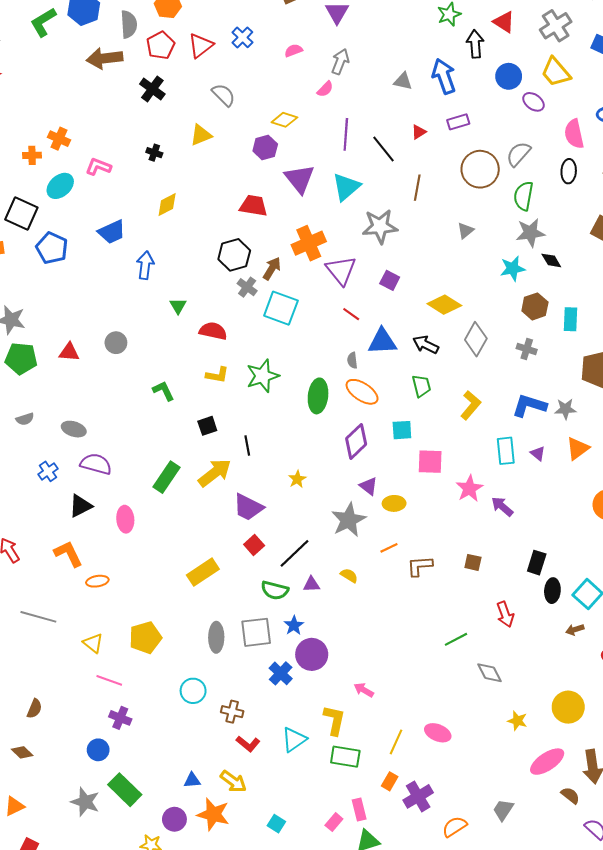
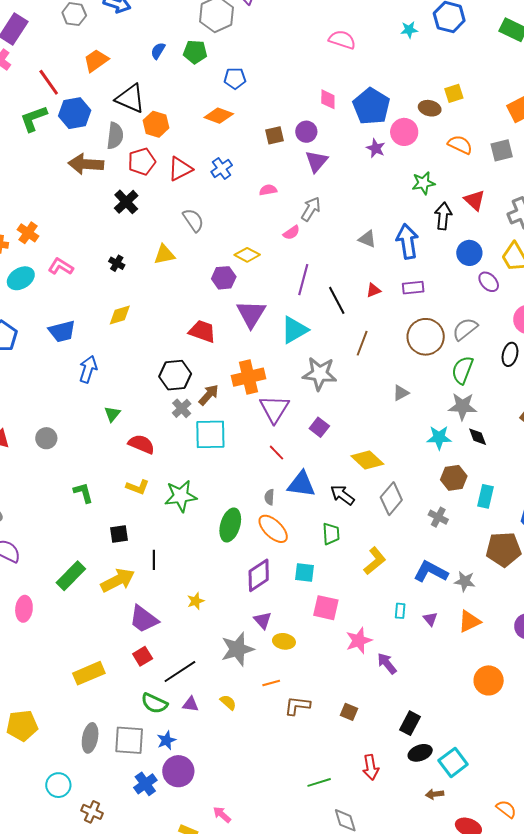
cyan square: (281, 308) -> (210, 434), turned -32
cyan rectangle: (506, 451) -> (400, 611), size x0.6
black ellipse: (552, 591) -> (420, 753), turned 55

